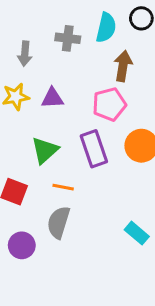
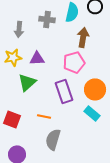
green triangle: (45, 150) -> (27, 82), moved
gray semicircle: (59, 222) -> (53, 139), moved
cyan rectangle: (137, 233) -> (92, 113), moved

